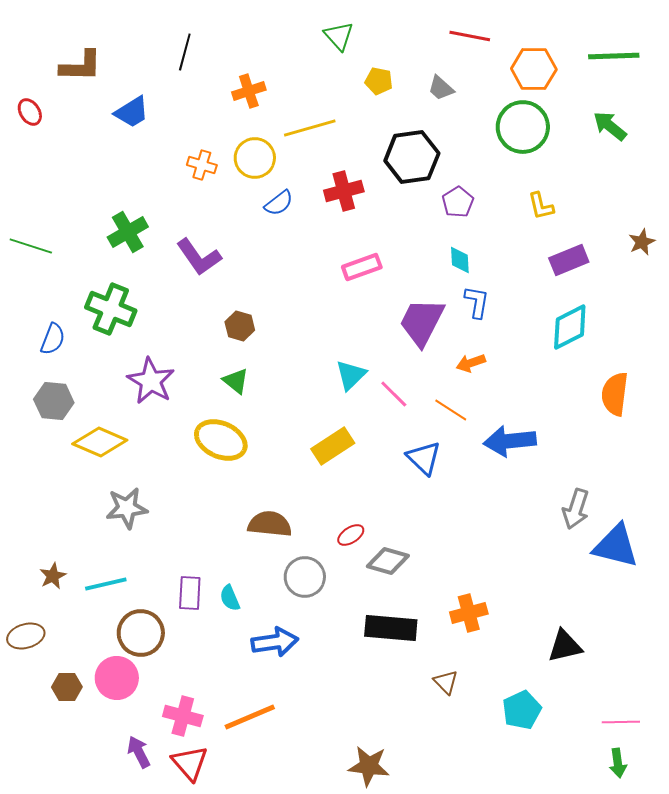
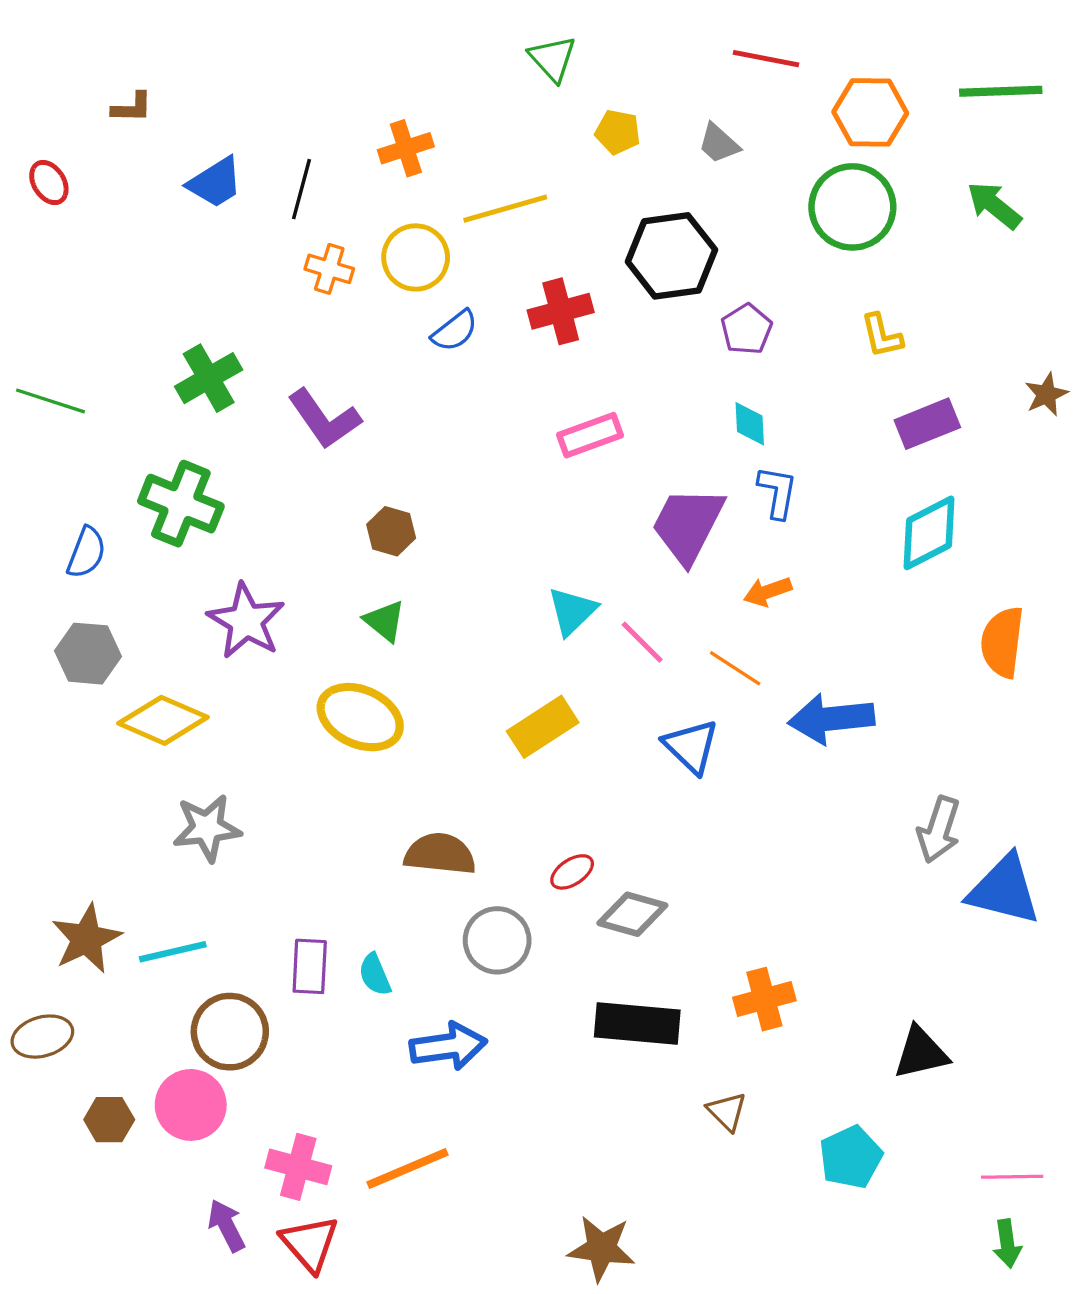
black line: (185, 52) -> (302, 189), moved
brown L-shape: (81, 66) -> (132, 108), size x0.6
brown star: (53, 576) -> (86, 939), size x1.6

